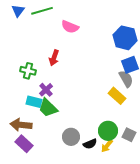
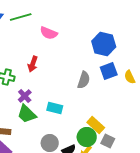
gray semicircle: (126, 79) -> (84, 80), moved, turned 48
yellow rectangle: (117, 96) -> (96, 125), moved
cyan rectangle: (34, 102) -> (55, 108), moved

